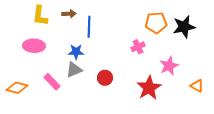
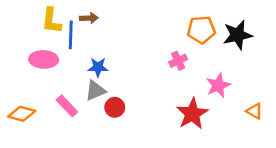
blue line: (89, 27) -> (71, 35), moved
red circle: (105, 78) -> (115, 107), moved

